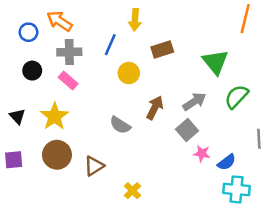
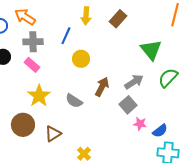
brown rectangle: (162, 50) -> (118, 19), moved, turned -30
yellow star: (54, 116) -> (39, 96), moved

